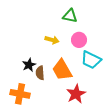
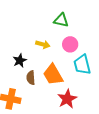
cyan trapezoid: (91, 60) -> (82, 65), turned 50
black star: (29, 65) -> (20, 61), moved

